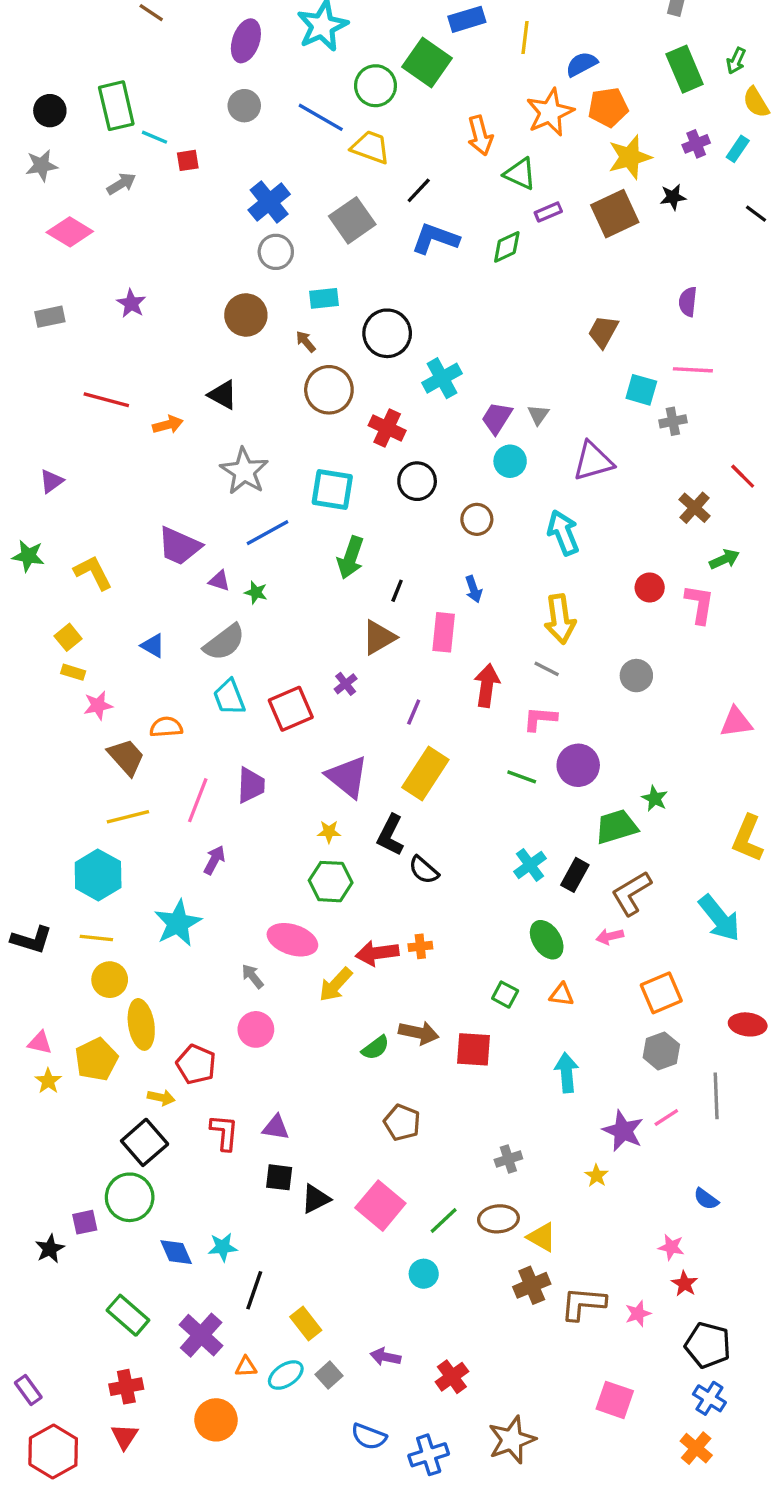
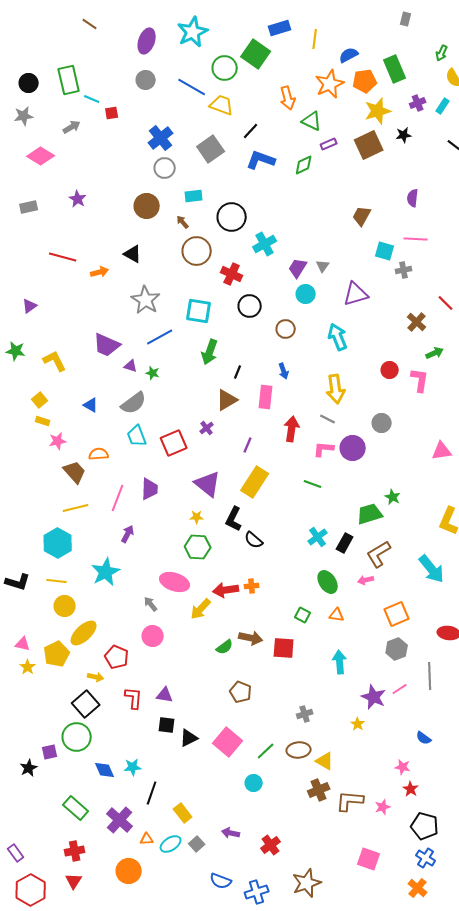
green rectangle: (685, 69) -> (395, 69), moved
purple circle: (578, 765) -> (353, 448), moved
yellow ellipse: (141, 1024) -> (84, 633), turned 56

